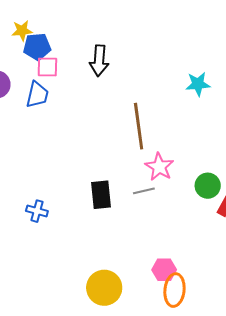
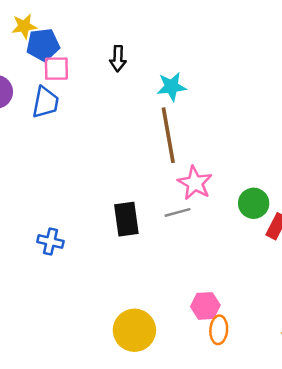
black arrow: (99, 61) -> (118, 59), size x0.7
cyan star: (198, 84) -> (171, 87), moved
orange ellipse: (174, 290) -> (219, 330), size x0.7

